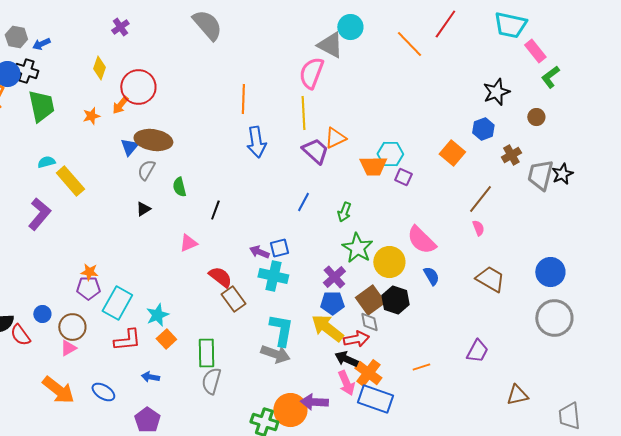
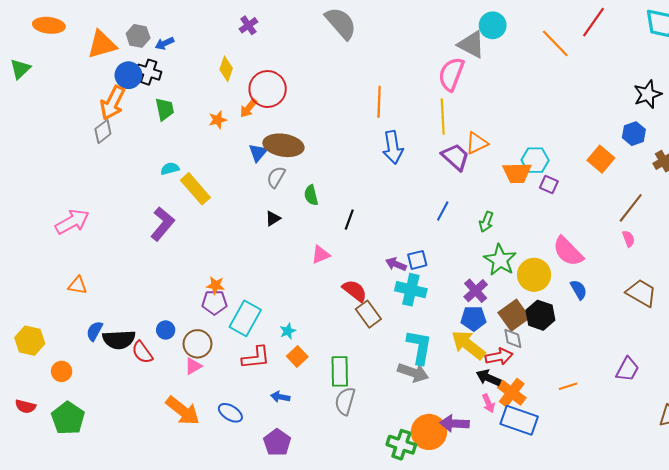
green trapezoid: (41, 106) -> (165, 109), size x0.7
cyan star: (157, 315) -> (288, 331), size x0.7
pink arrow: (346, 383) -> (488, 403), size x0.7

